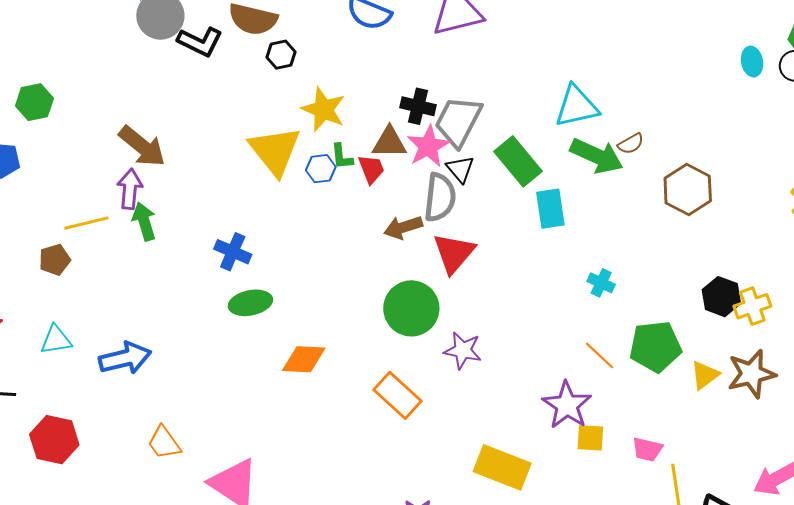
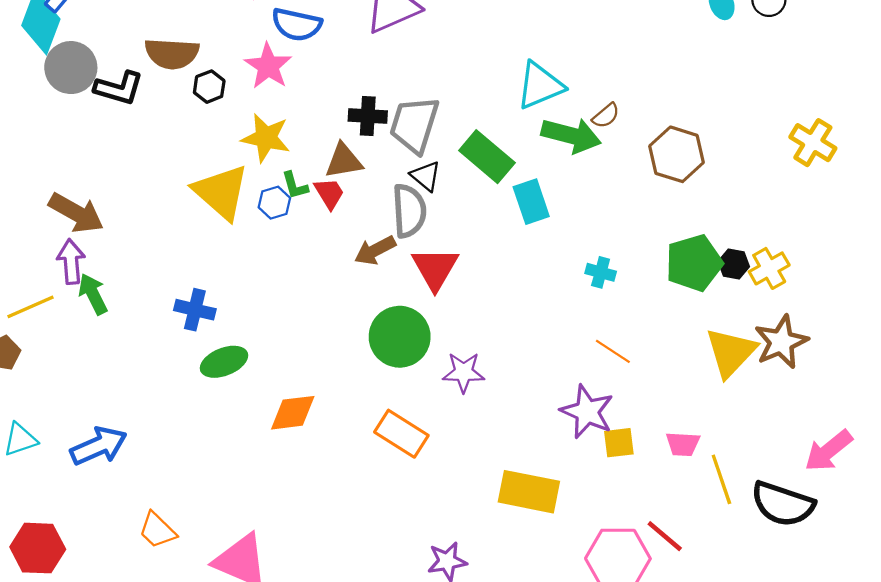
pink star: (428, 146) -> (268, 66), moved
black hexagon: (721, 297) -> (734, 264), size x0.7
green pentagon: (655, 346) -> (694, 263), moved
yellow triangle: (705, 375) -> (731, 352), size x1.6

